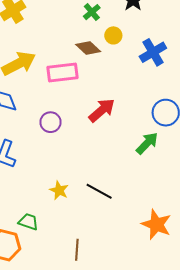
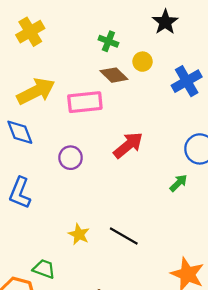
green cross: (92, 12) -> (108, 41), moved, turned -30
green arrow: (147, 143) -> (178, 183), size x0.7

